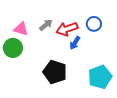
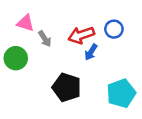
gray arrow: (46, 25) -> (45, 39), moved, turned 96
pink triangle: (21, 29) -> (25, 23), moved

